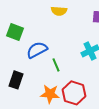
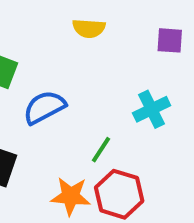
green line: (56, 65) -> (101, 150), moved, turned 56

